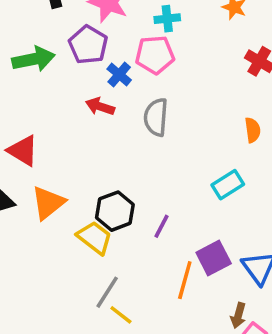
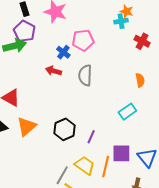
cyan cross: (167, 19) -> (121, 21), moved
purple pentagon: (88, 45) -> (24, 31), moved
yellow trapezoid: (95, 238) -> (85, 165), moved
purple square: (214, 258) -> (121, 153), turned 30

